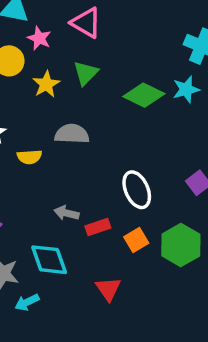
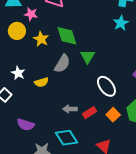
green triangle: (86, 73) -> (88, 56), moved
green diamond: (144, 95) -> (67, 36), moved, turned 60
gray semicircle: (72, 134) -> (62, 64), turned 132

